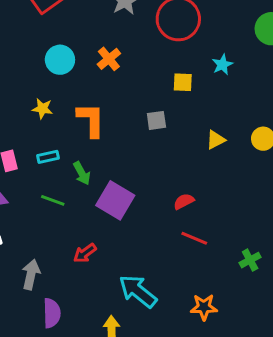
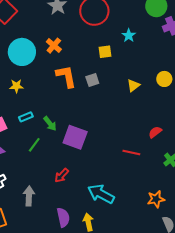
cyan circle: (60, 60) -> (22, 52), size x1.4
orange L-shape: (91, 120) -> (66, 76), moved
green line: (53, 200) -> (34, 145), turned -63
red semicircle: (184, 201) -> (155, 132), moved
orange star: (204, 307) -> (156, 199), moved
purple semicircle: (52, 313) -> (63, 217), moved

